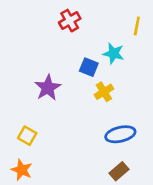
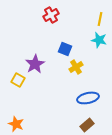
cyan star: (113, 53) -> (99, 40), moved
yellow square: (27, 136) -> (18, 80), moved

